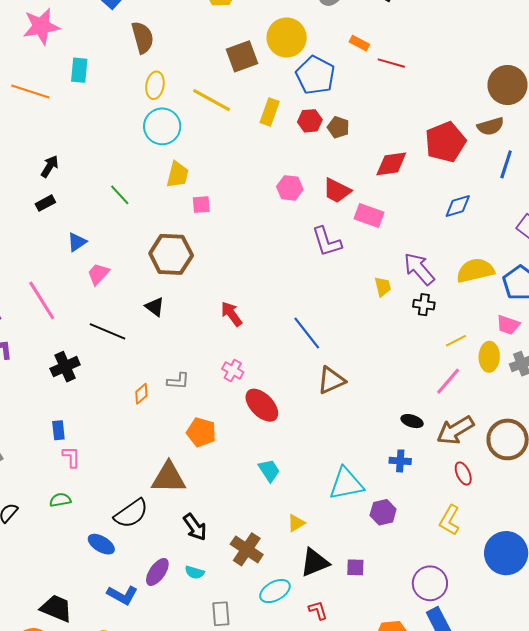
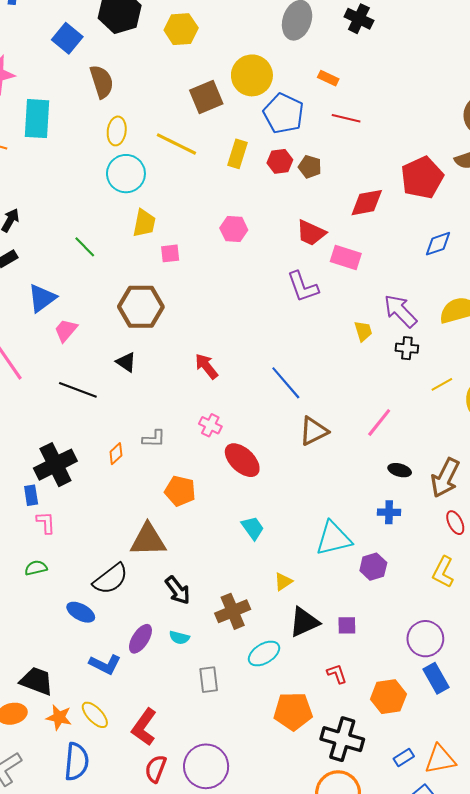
red line: (391, 63) -> (346, 118), moved
cyan rectangle: (79, 70) -> (37, 119), size x1.5
pink hexagon: (290, 188) -> (234, 229), moved
blue triangle: (77, 242) -> (42, 298), size x1.4
black cross: (65, 367) -> (55, 465), moved, size x1.4
pink line: (448, 381) -> (379, 422), moved
brown arrow: (455, 430) -> (445, 478), turned -30
brown cross: (247, 549) -> (233, 611), turned 36
red L-shape: (318, 610) -> (337, 674), moved

